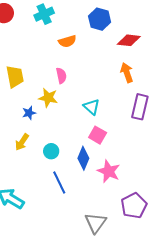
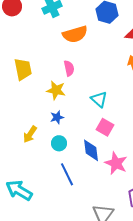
orange semicircle: (67, 41) -> (75, 34), size x1.4
blue star: (29, 113) -> (57, 117), moved
blue diamond: (83, 158) -> (91, 150), turned -30

